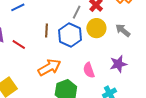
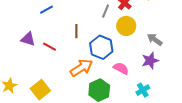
gray arrow: (123, 30) -> (155, 40), moved
blue hexagon: (70, 35) -> (101, 47), moved
pink semicircle: (89, 70) -> (121, 68), turned 140

